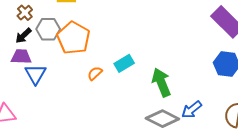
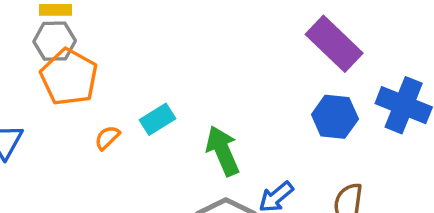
gray hexagon: (48, 29) -> (55, 41), moved

